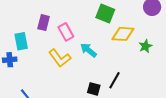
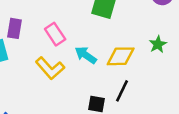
purple rectangle: (44, 23) -> (15, 28), moved
yellow diamond: (123, 34) -> (121, 56), moved

